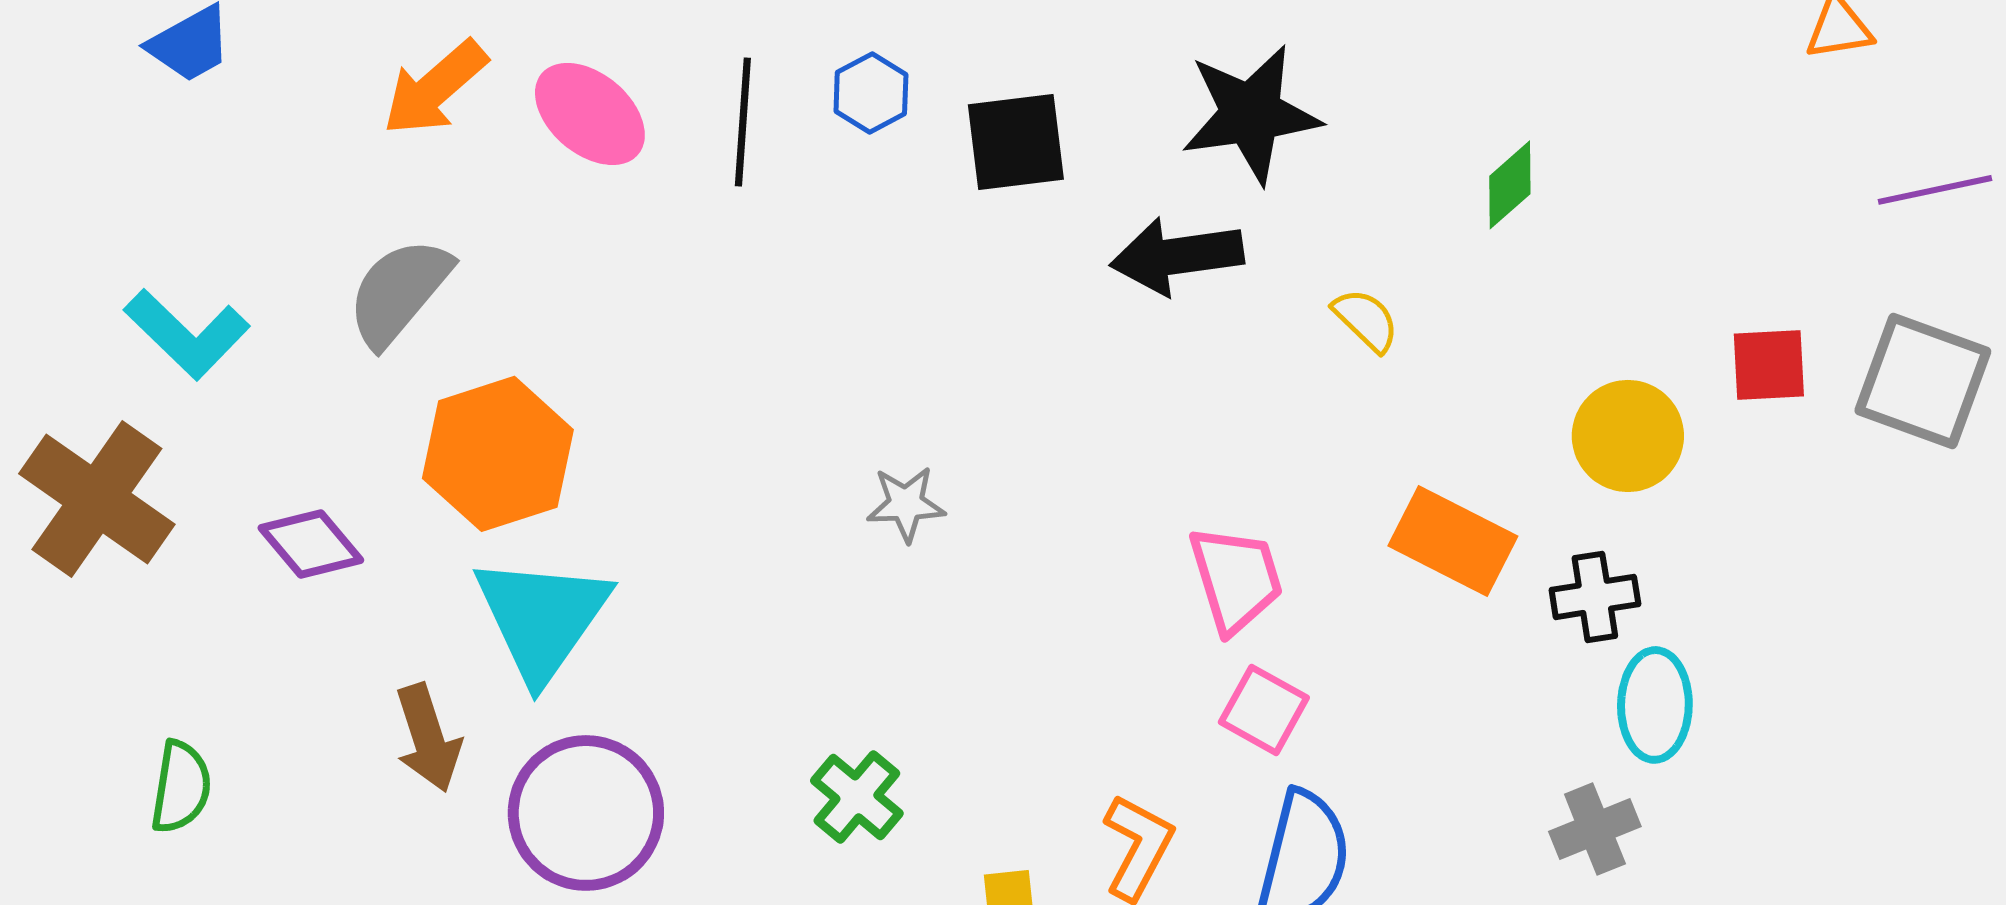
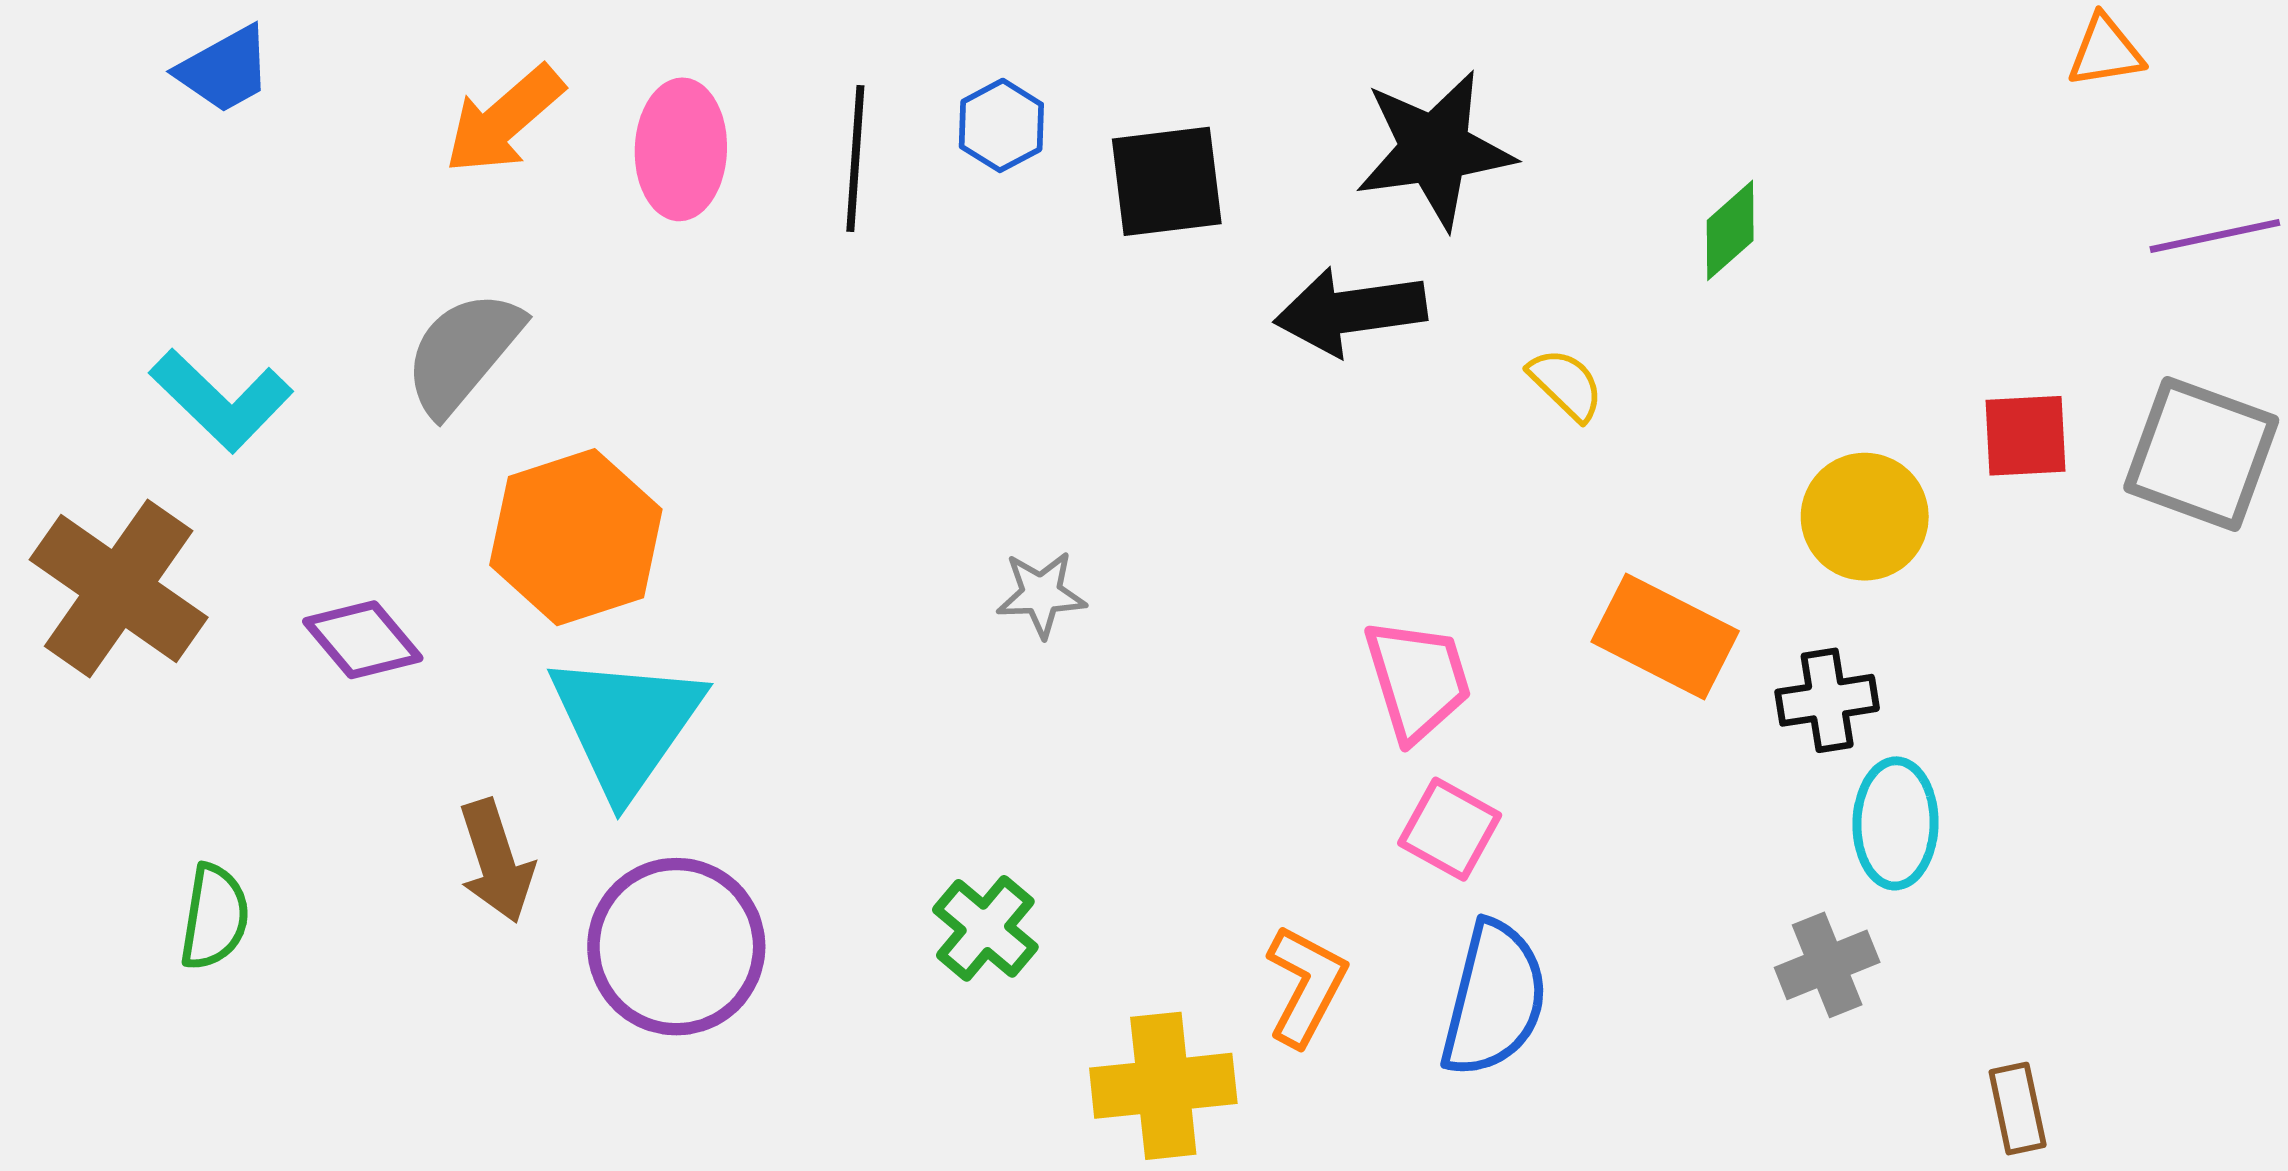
pink ellipse: (590, 114) -> (681, 149), turned 52

